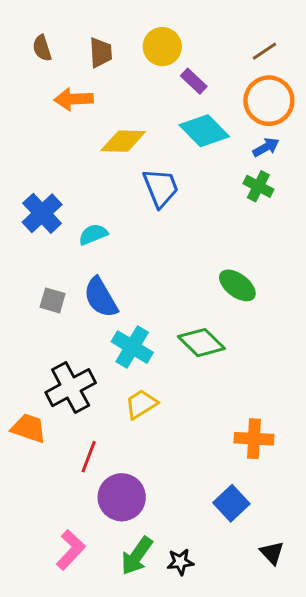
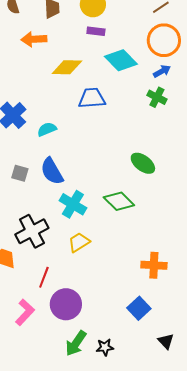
purple rectangle: (194, 81) -> (96, 31), moved, turned -36
blue trapezoid: (161, 188) -> (92, 98), turned -72
pink L-shape: (71, 550) -> (25, 312), moved

